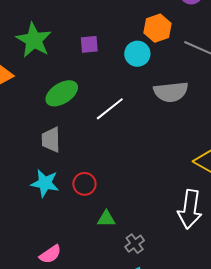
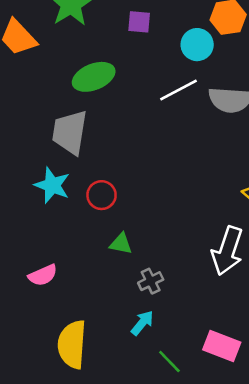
white line: (110, 109) -> (178, 90), moved
gray trapezoid: (51, 140) -> (70, 132), size x1.4

